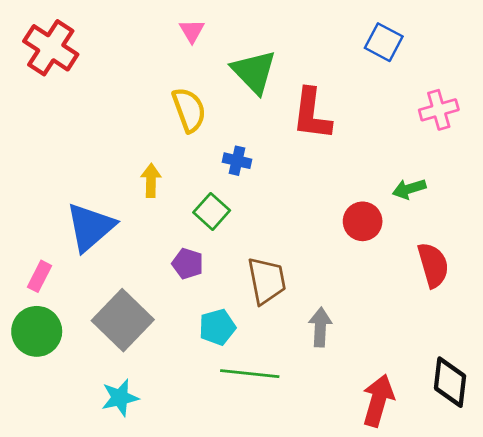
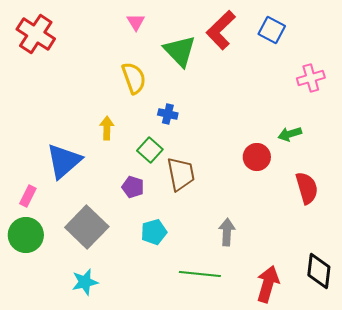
red L-shape: (312, 114) -> (221, 30), moved, turned 39
brown trapezoid: (267, 281) -> (181, 174), moved
green line: (250, 374) -> (200, 274), moved

